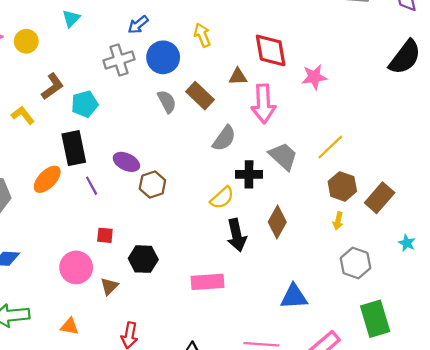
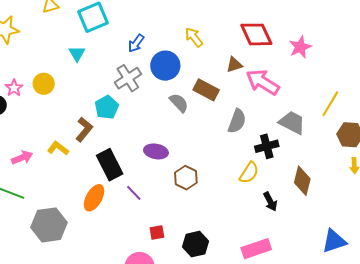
brown L-shape: (52, 86) -> (84, 129), moved
cyan pentagon: (85, 104) -> (107, 107), moved
pink arrow: (263, 104) -> (263, 82), turned 140
purple ellipse: (126, 162) -> (156, 151), moved
black arrow: (237, 235) -> (270, 202), size x0.7

